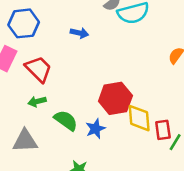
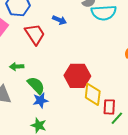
red trapezoid: (38, 69) -> (35, 34), moved
blue star: (96, 129) -> (40, 100), moved

